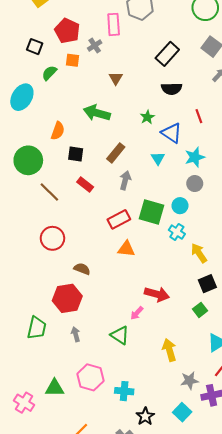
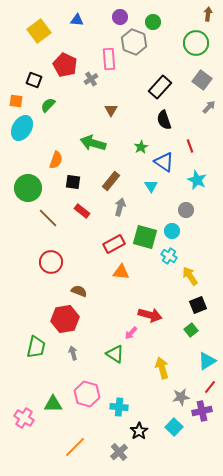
orange square: (73, 60) -> (16, 101), moved
black semicircle: (172, 89) -> (164, 120), turned 72
cyan star: (195, 157) -> (197, 180), moved, turned -30

